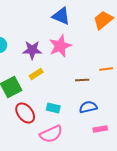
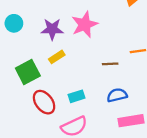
cyan rectangle: (53, 108) -> (76, 96), turned -32
pink rectangle: (100, 129) -> (131, 121), size x1.5

